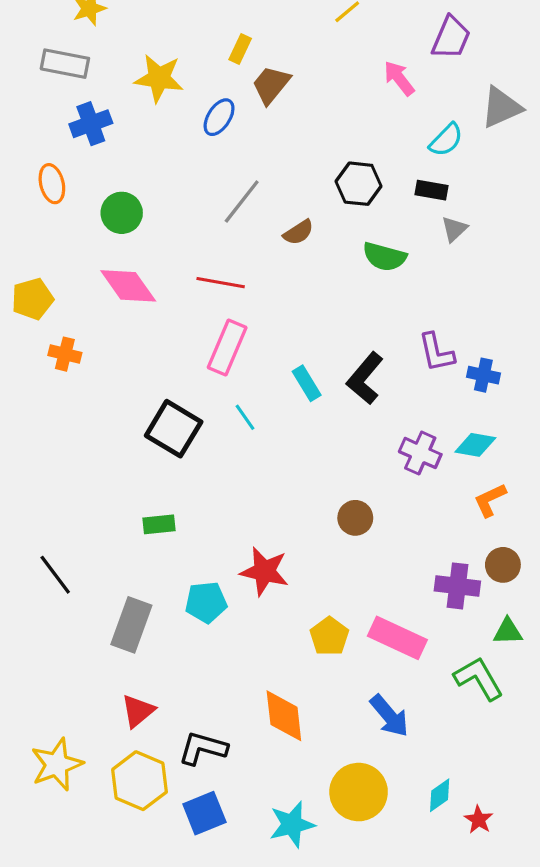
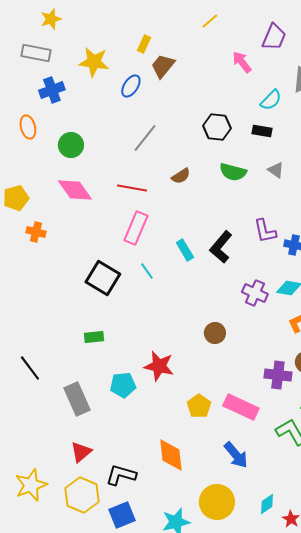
gray triangle: (454, 229) -> (276, 170), moved, turned -42
brown semicircle: (299, 232) -> (181, 176), moved
gray rectangle: (131, 625) -> (77, 399), turned -44

